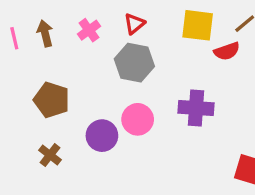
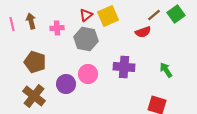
yellow square: (198, 25) -> (108, 16), moved, turned -30
pink cross: (89, 30) -> (57, 28), moved, turned 32
brown cross: (50, 155) -> (34, 96), size x1.6

